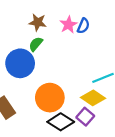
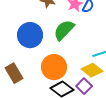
green semicircle: (36, 44) -> (64, 30), moved, size x1.6

